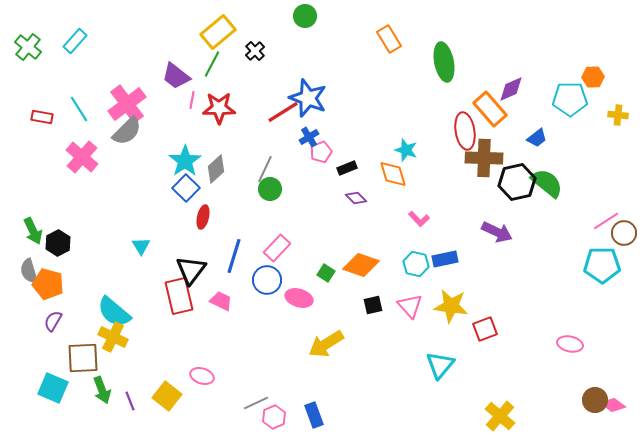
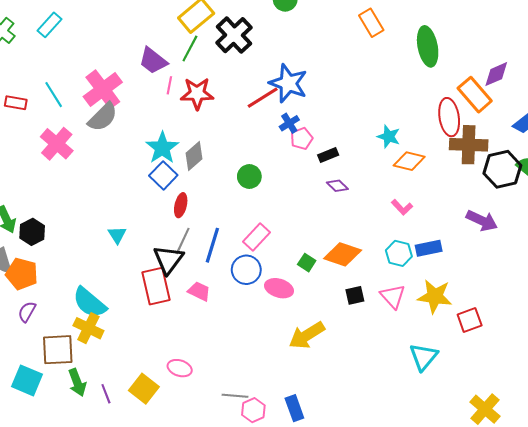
black cross: (255, 51) -> (234, 35), size x1.8
gray line: (265, 169) -> (183, 241), moved
orange diamond: (393, 174) -> (409, 161), moved, turned -60
gray line: (256, 403) -> (235, 396), turned 30

